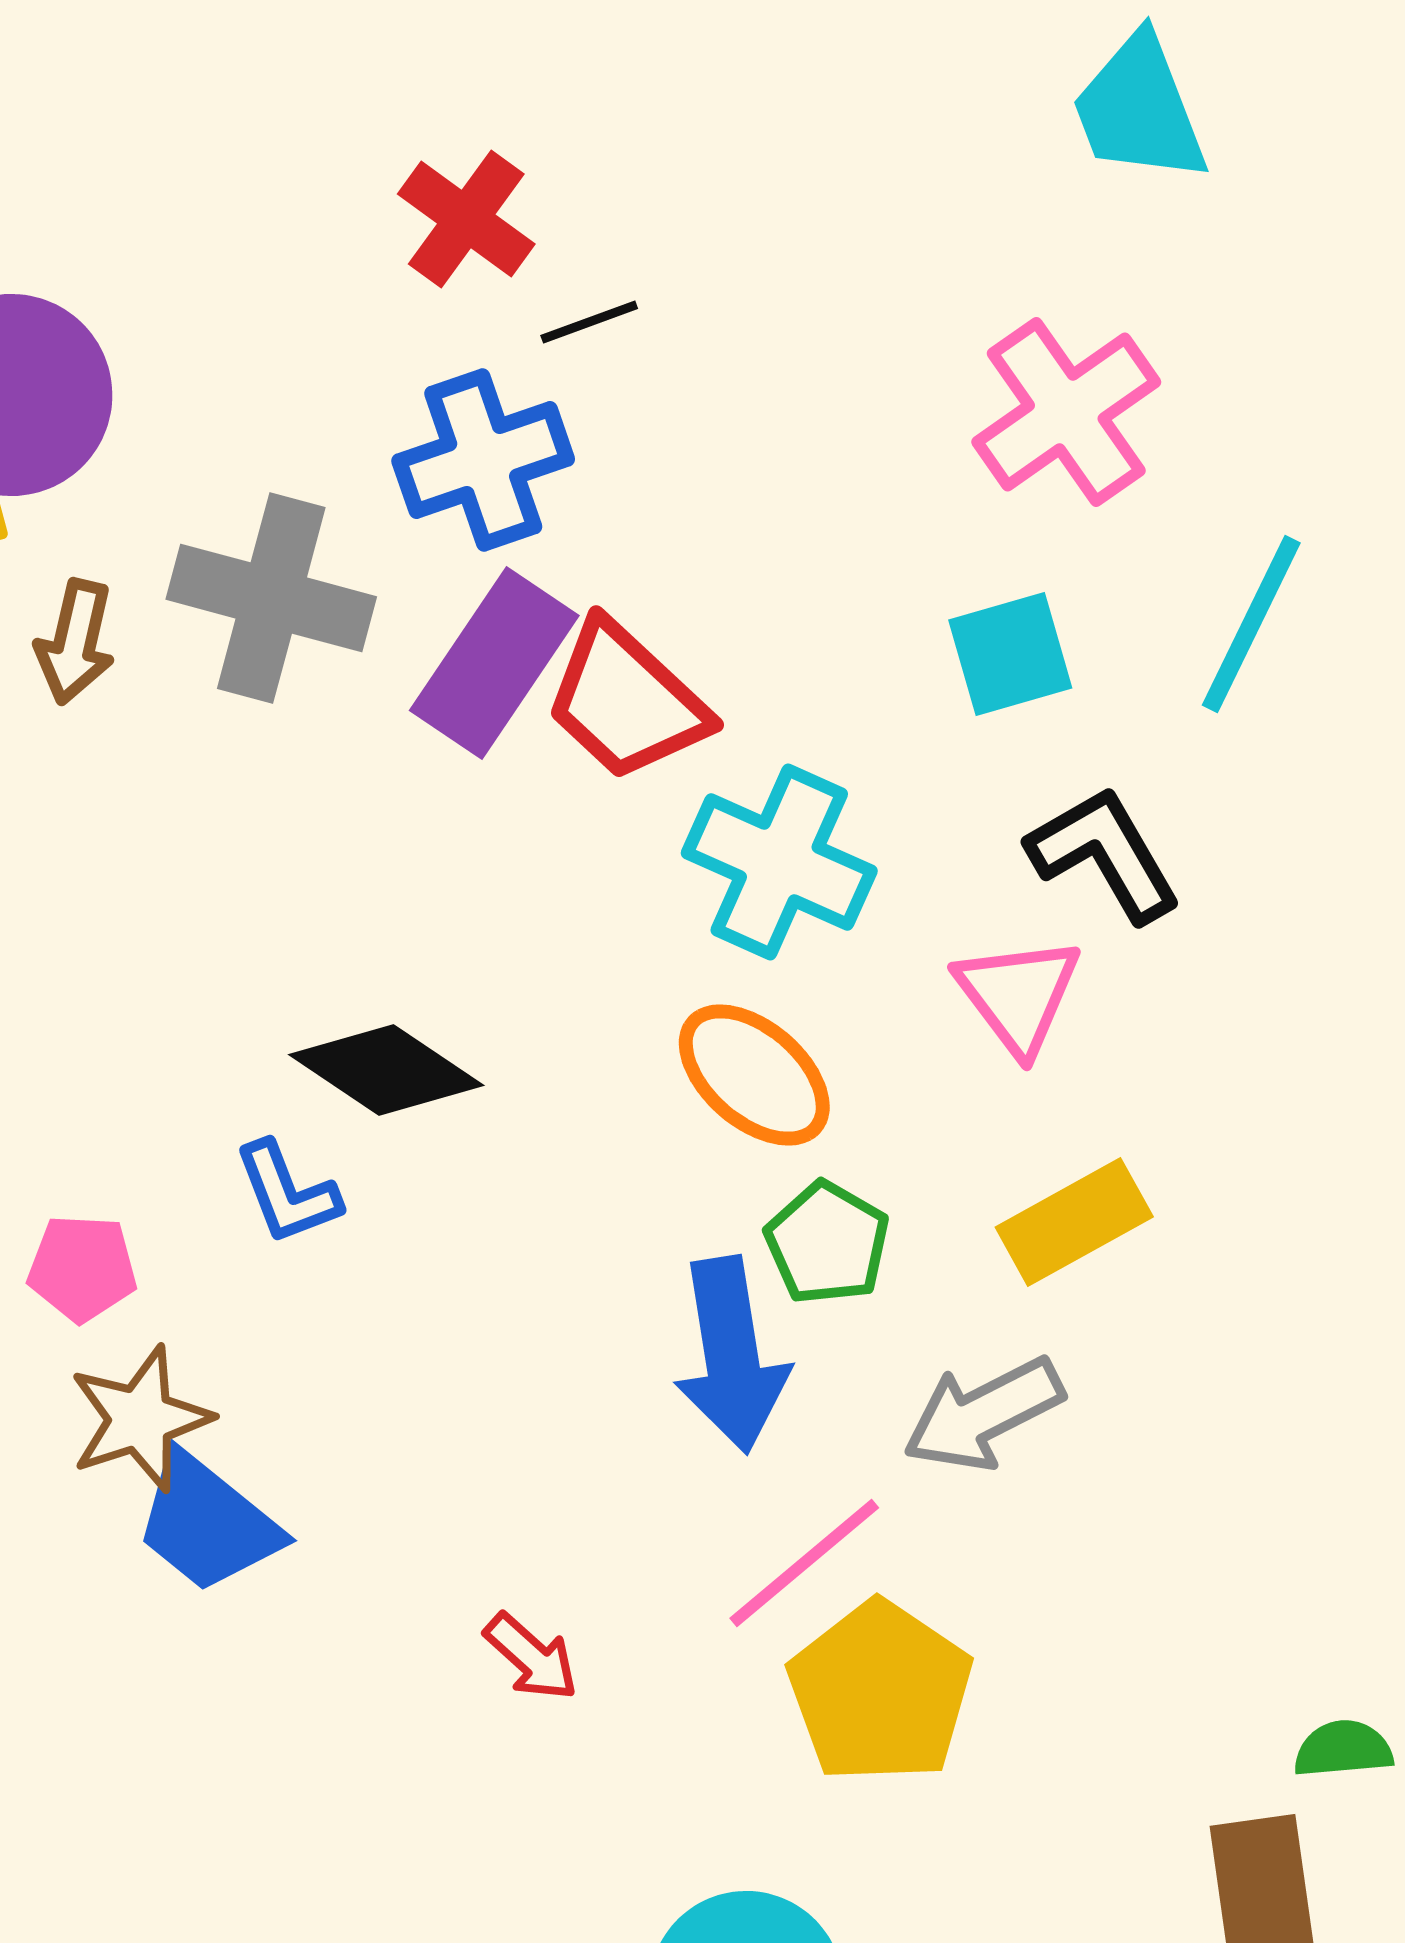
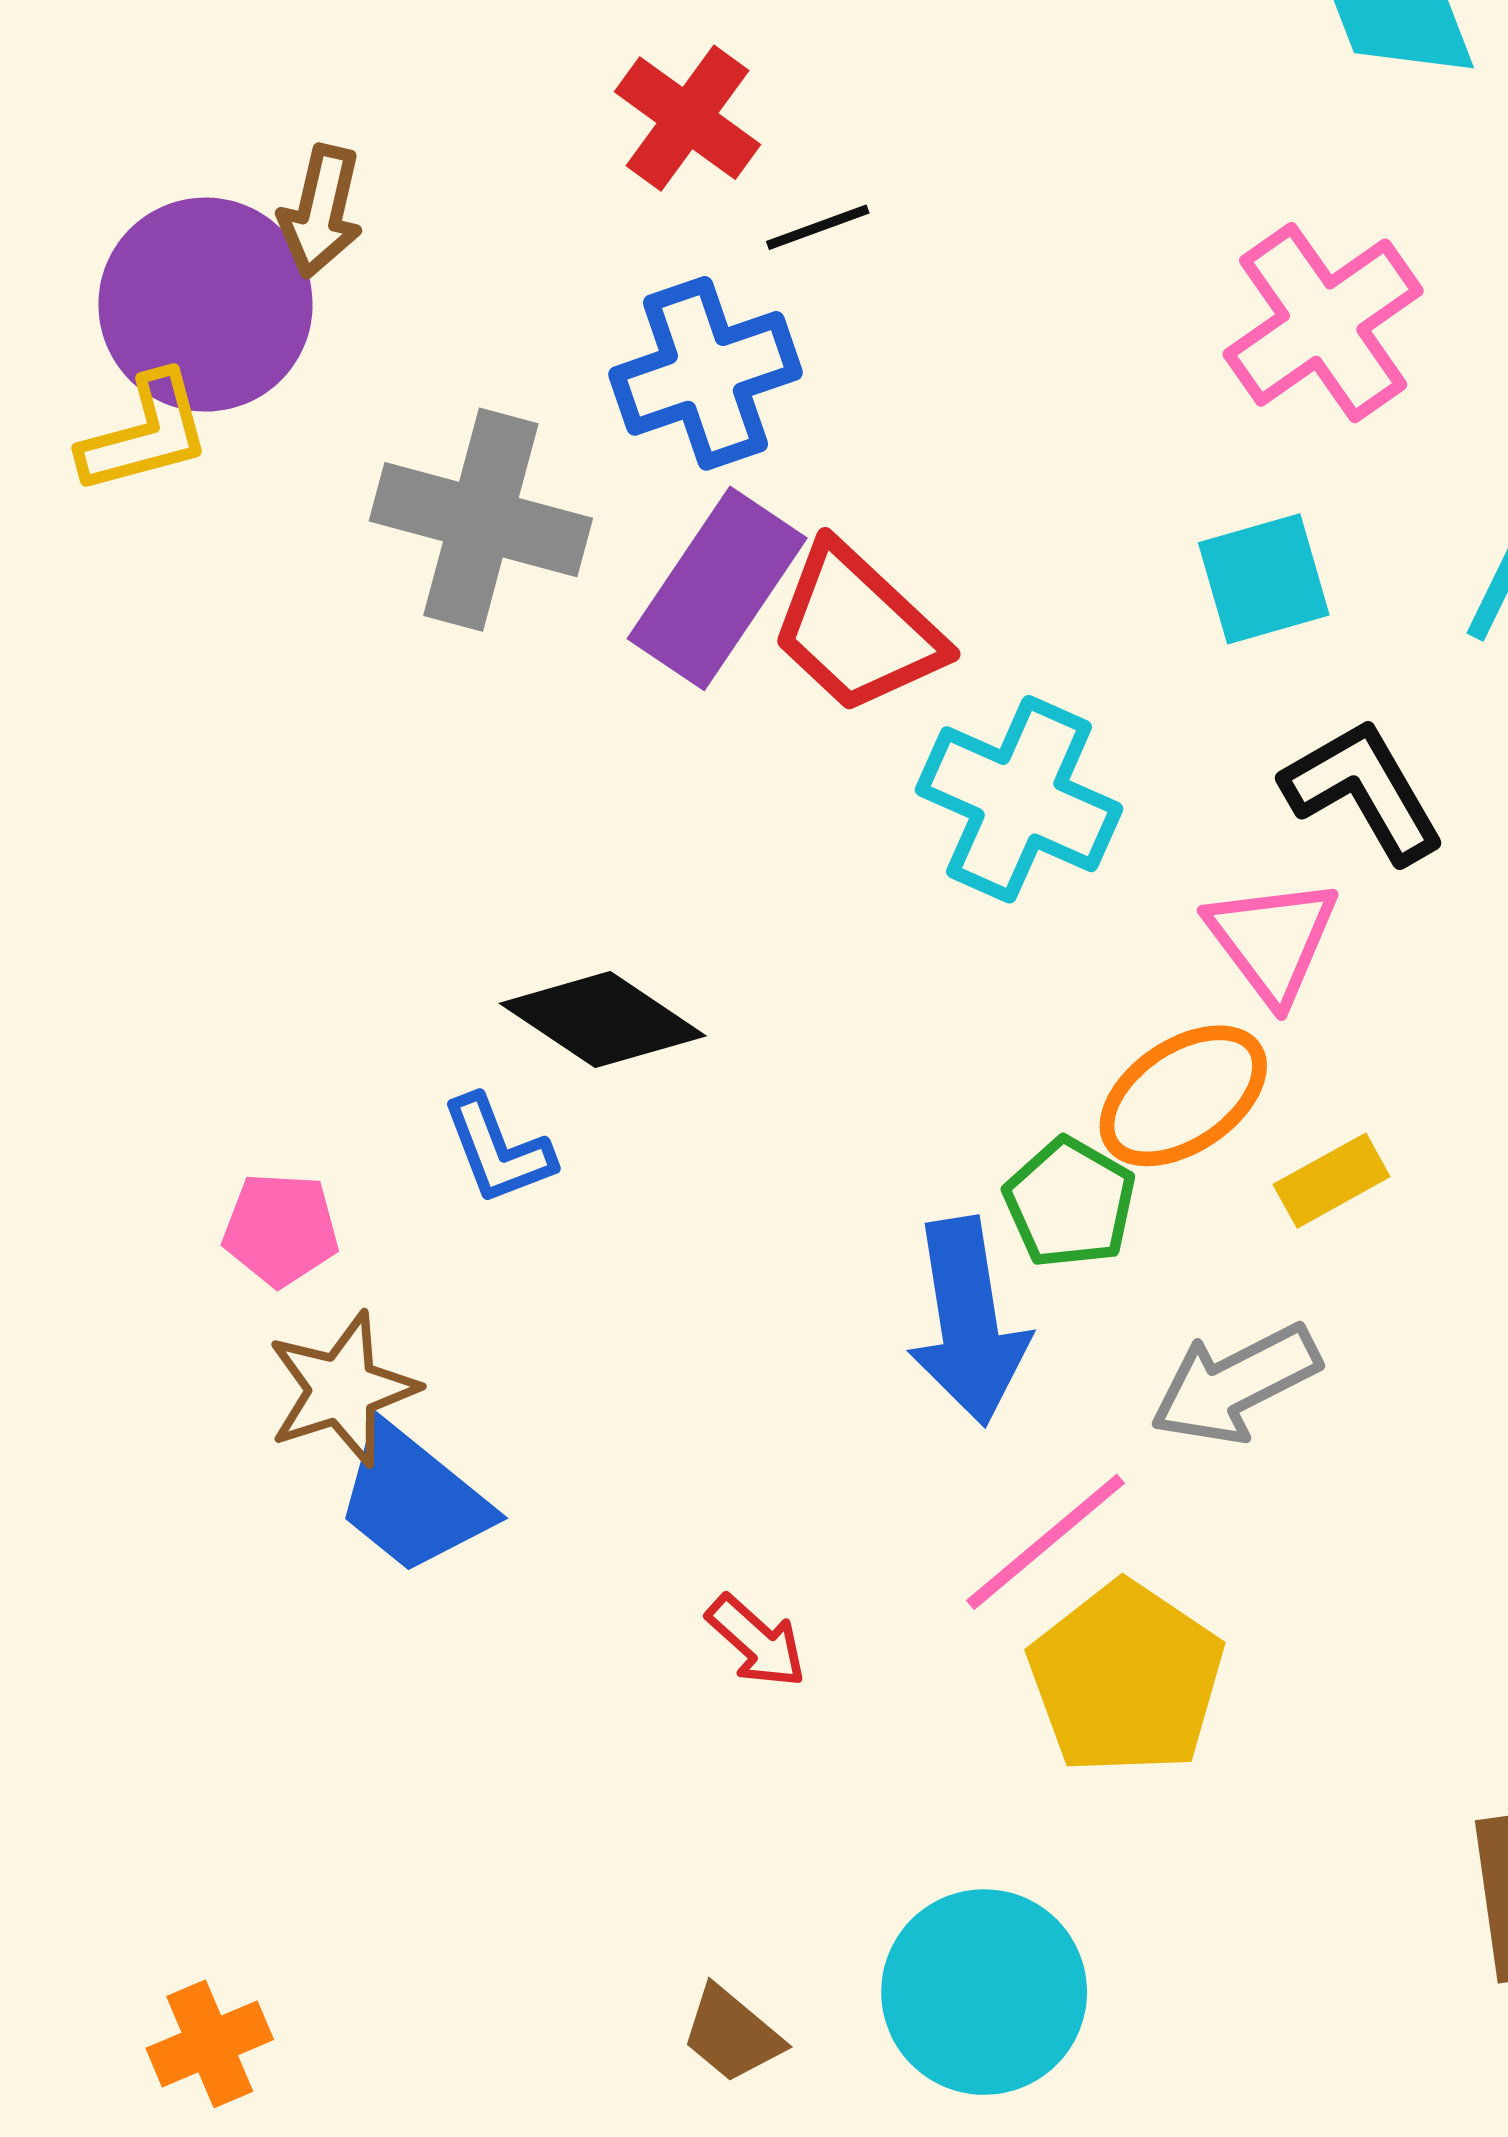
brown arrow: (75, 642) -> (321, 211), moved
orange ellipse: (754, 1075) -> (1183, 1096), moved, turned -75
yellow rectangle: (1074, 1222) -> (1332, 1181), size x0.7

